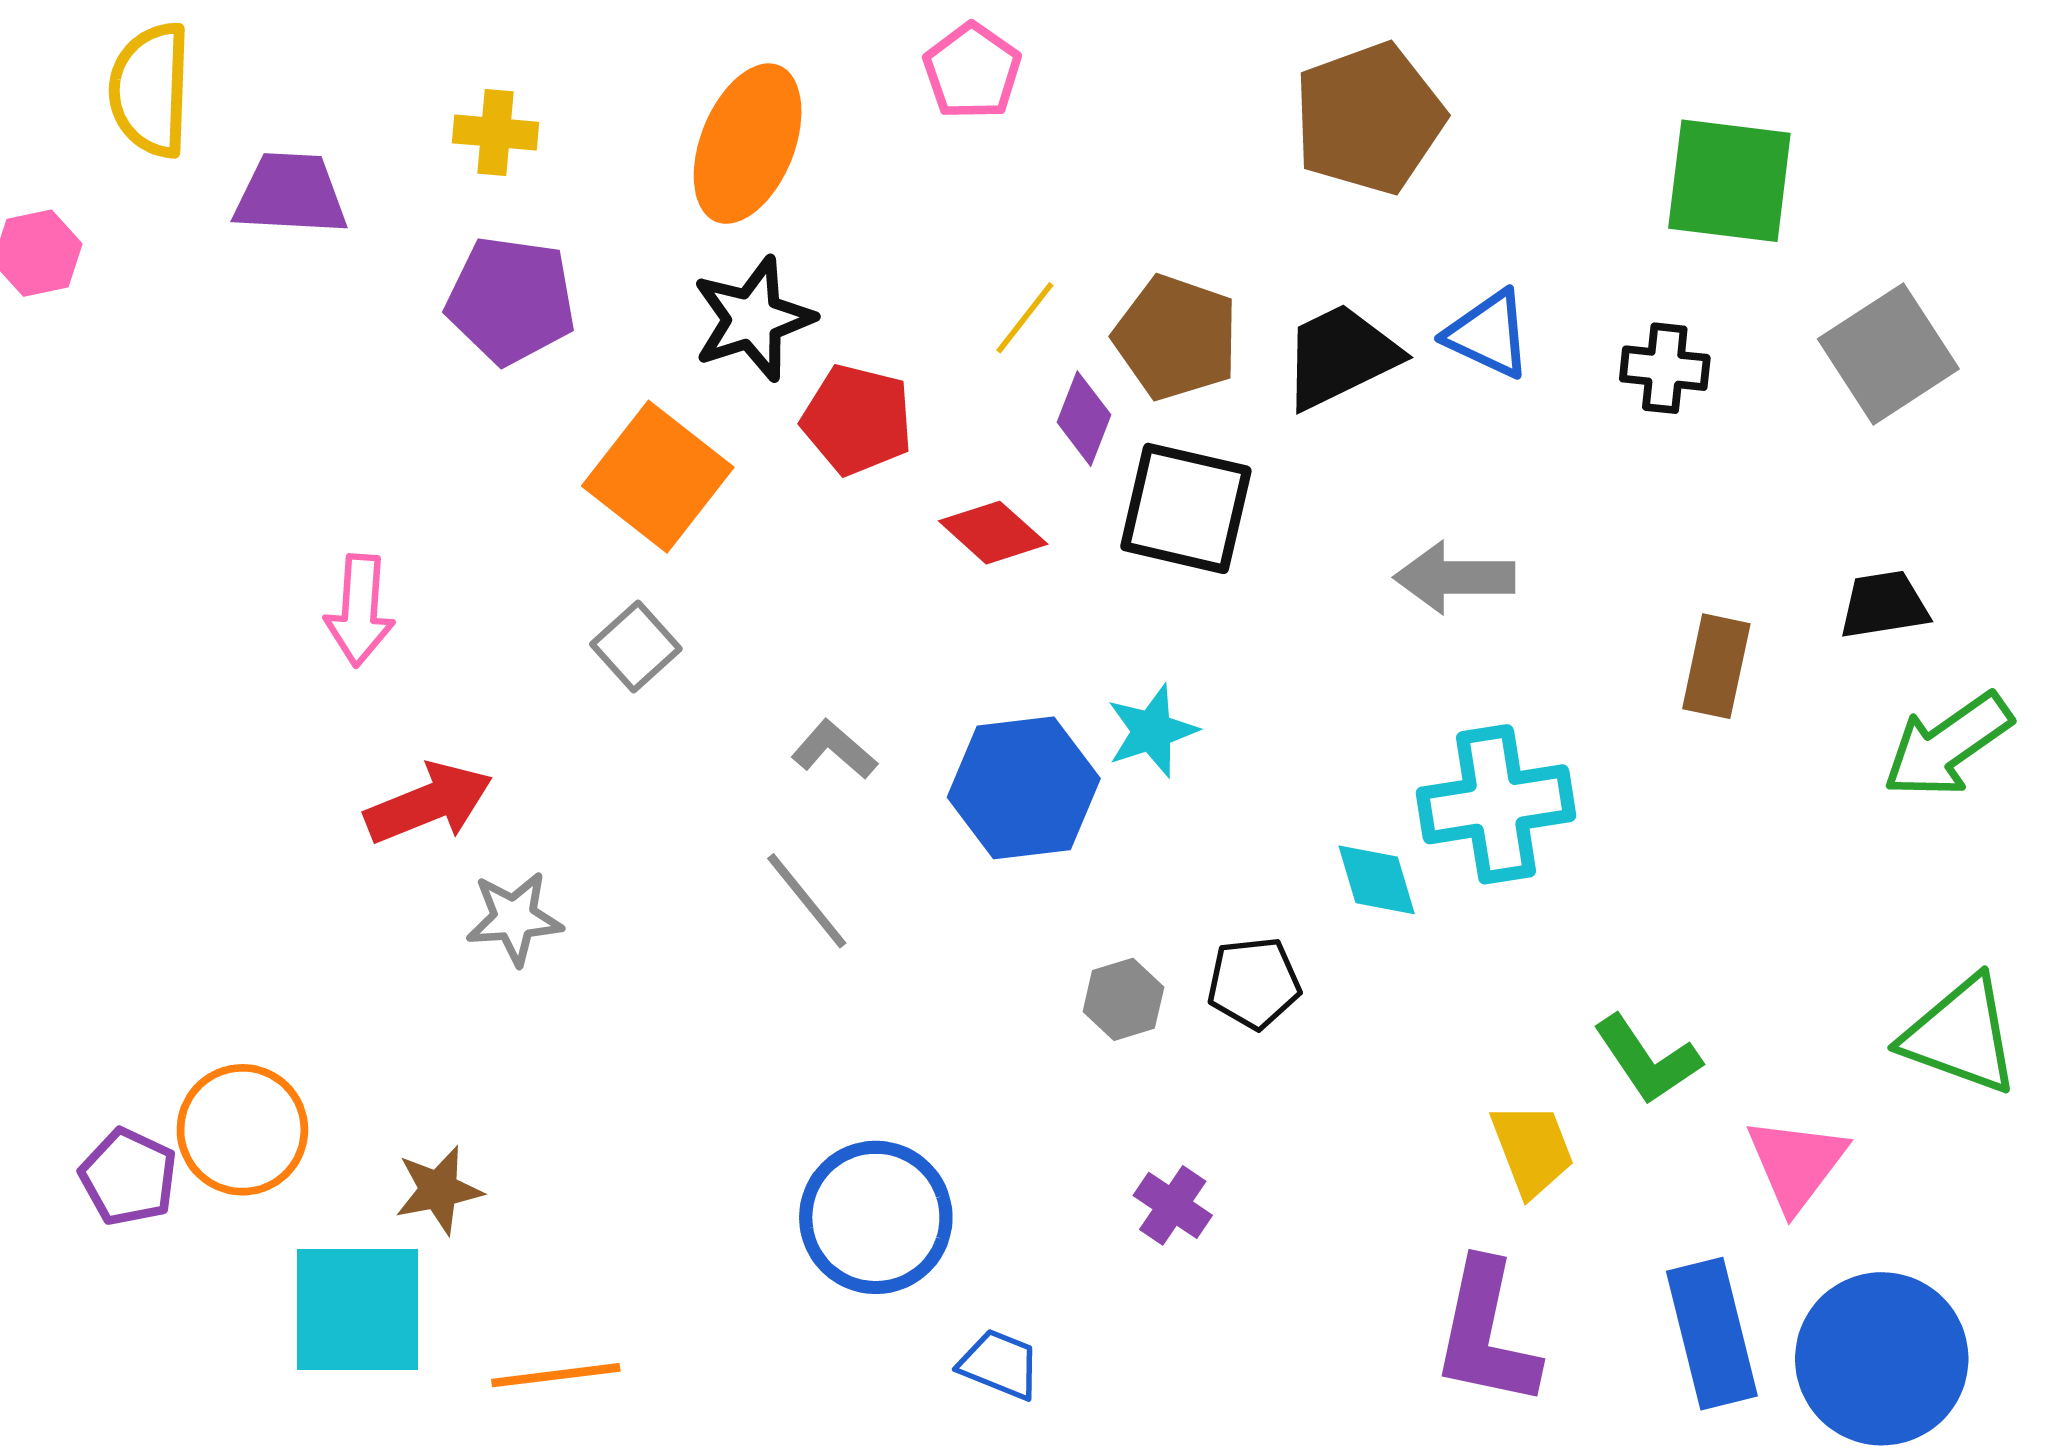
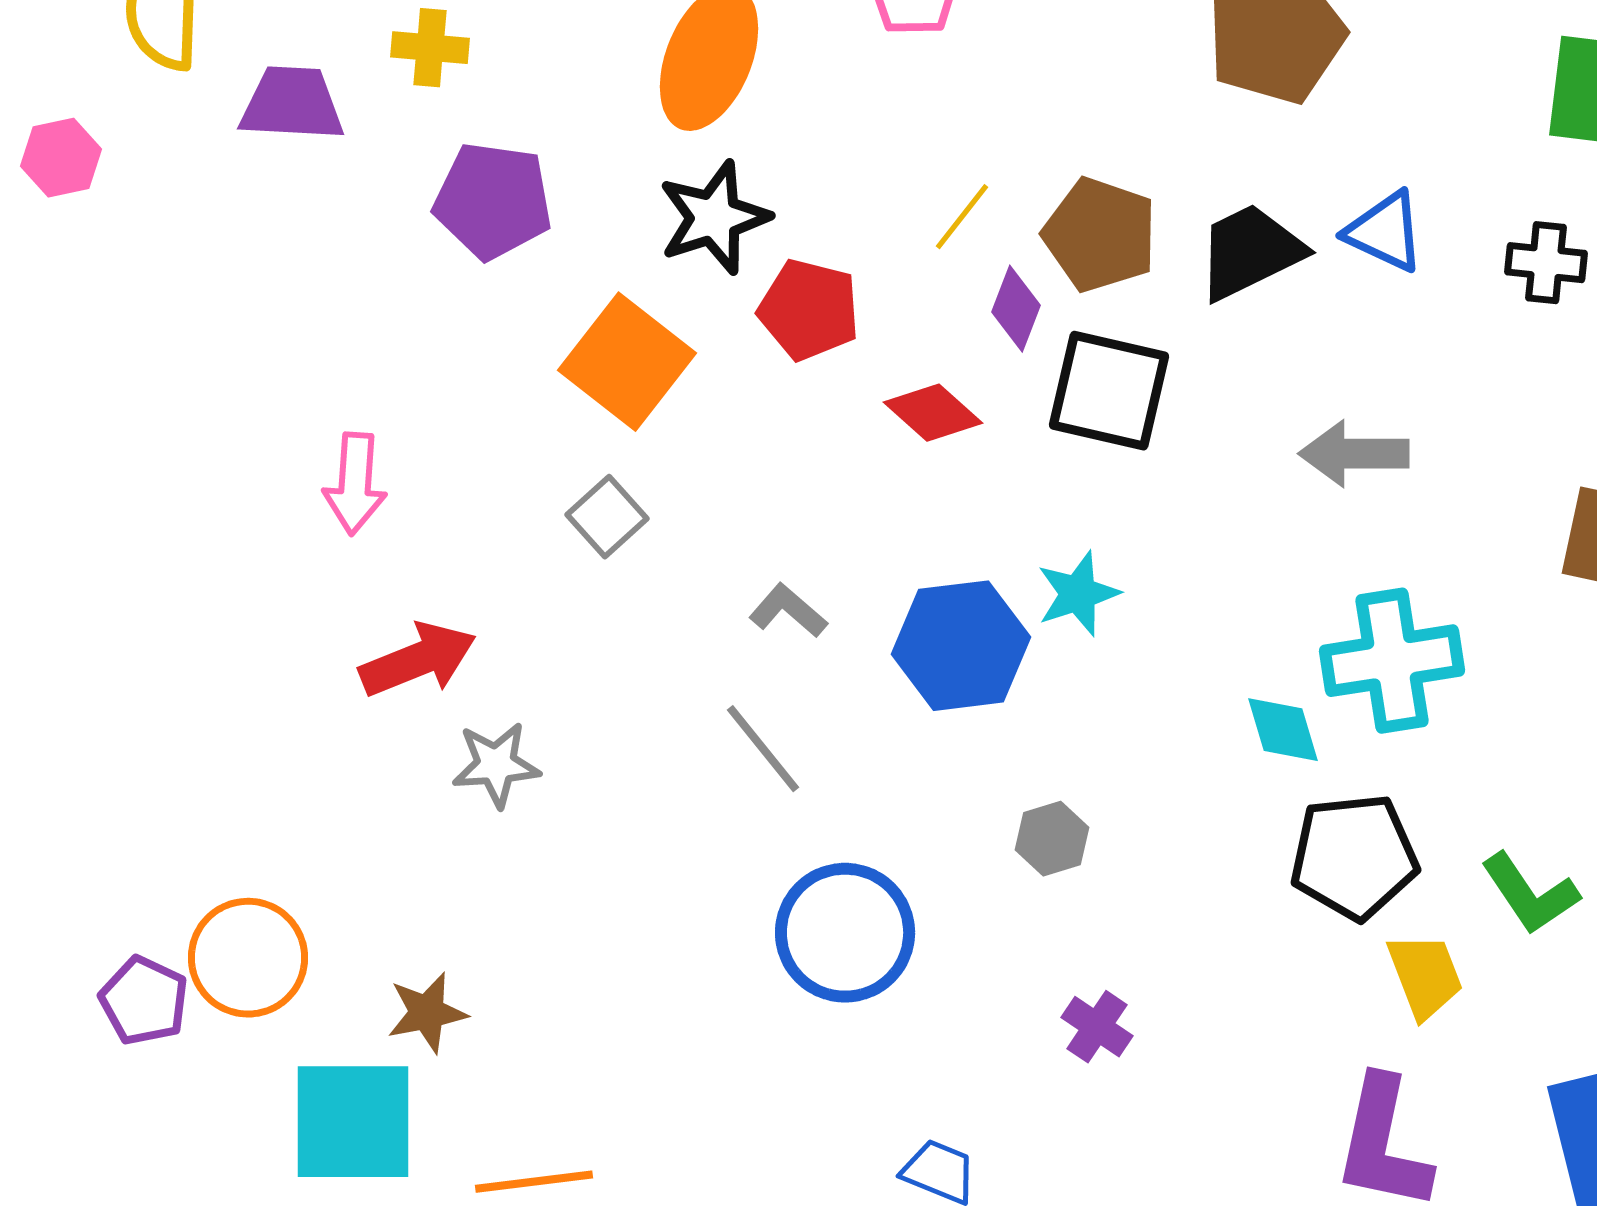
yellow cross: (496, 133) -> (430, 48), moved
black pentagon: (1254, 983) -> (1354, 857), moved, size x1.5
blue circle: (876, 1217) -> (845, 933), moved

